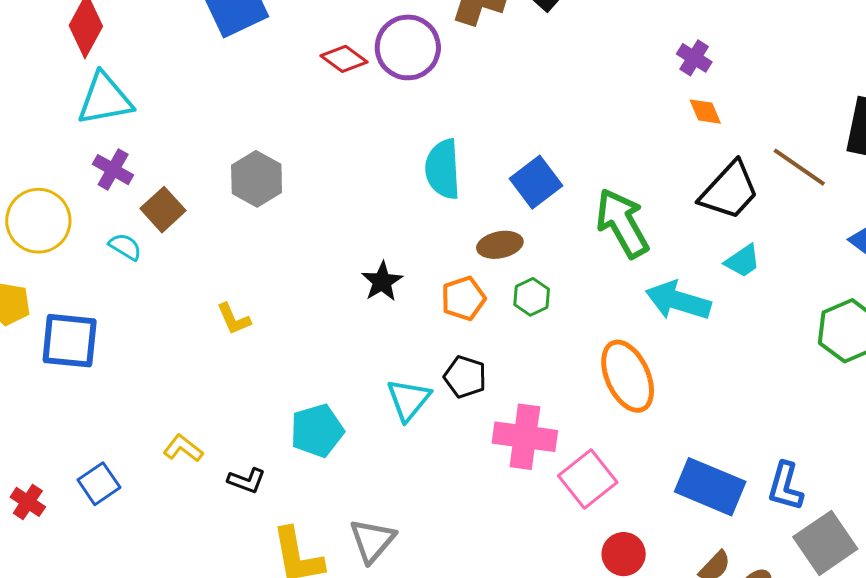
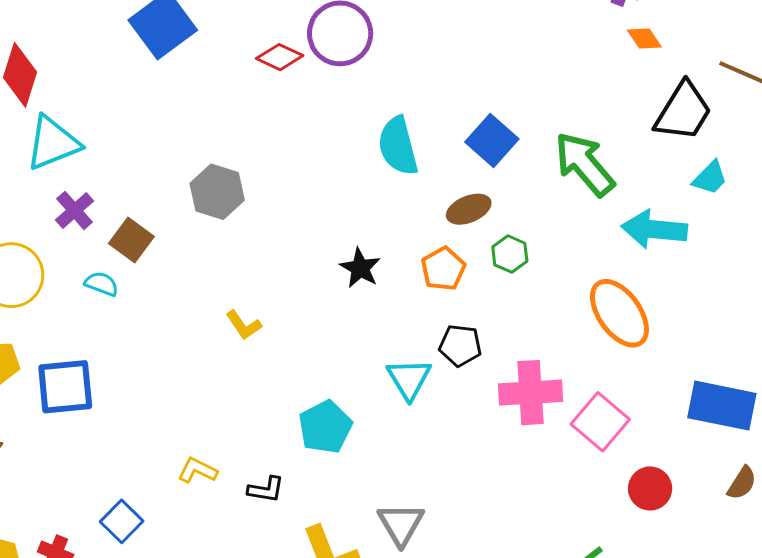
purple cross: (113, 170) -> (75, 210), turned 30
yellow L-shape: (234, 319) -> (244, 325), moved

